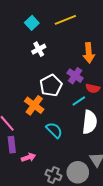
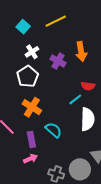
purple cross: (75, 76) -> (58, 61), moved
white pentagon: (51, 85) -> (28, 76), moved
purple rectangle: (12, 145) -> (31, 139), moved

